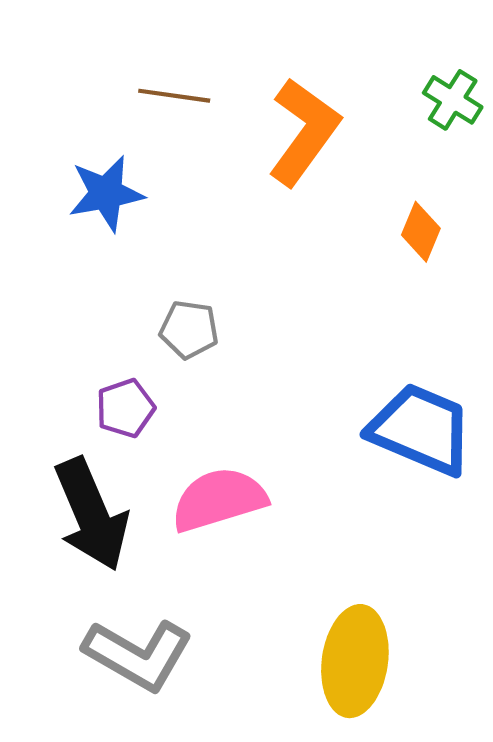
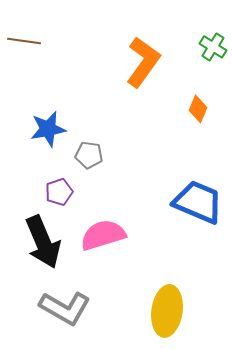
brown line: (174, 96) -> (24, 41), moved
blue star: (106, 193) -> (48, 129), moved

